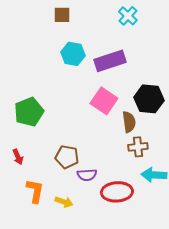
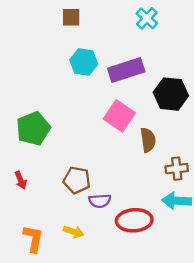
black hexagon: (149, 99) -> (171, 94), moved
brown cross: (138, 147) -> (177, 169), moved
orange L-shape: (35, 191) -> (33, 239), moved

